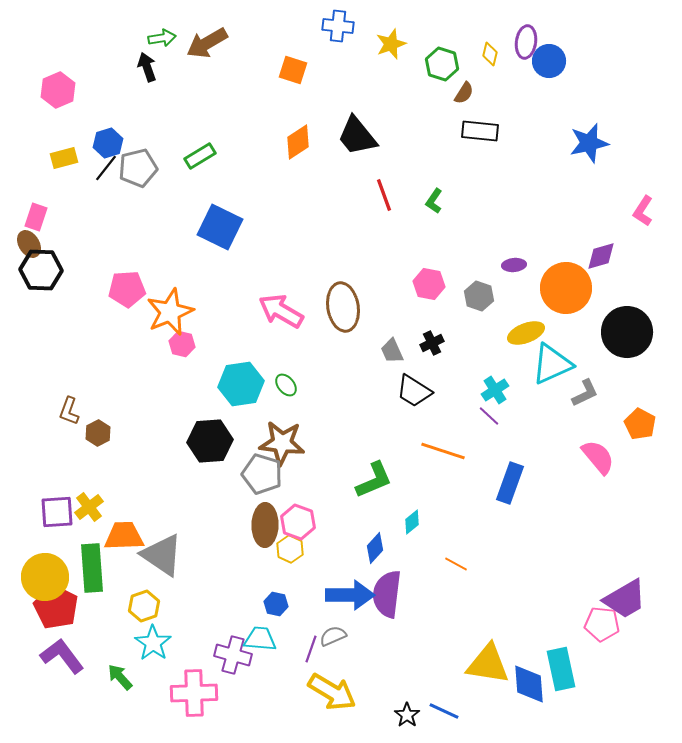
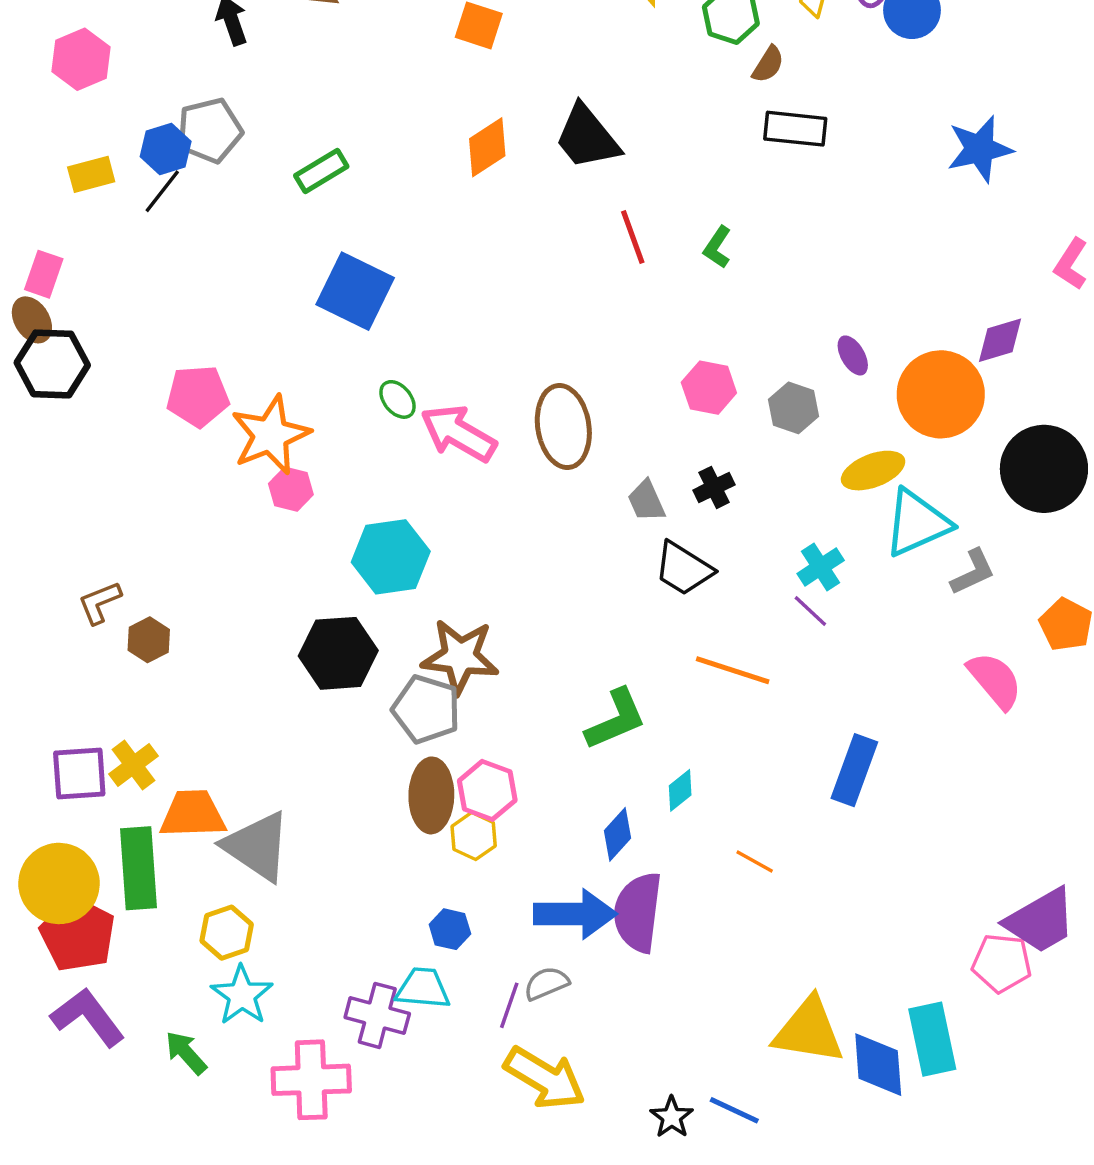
gray pentagon: (138, 168) -> (210, 130), moved
purple ellipse: (514, 265) -> (853, 355), turned 65
green ellipse: (286, 385) -> (397, 399), moved
brown L-shape: (69, 411) -> (100, 603), turned 48
blue rectangle: (510, 483) -> (854, 770), moved

